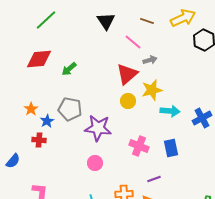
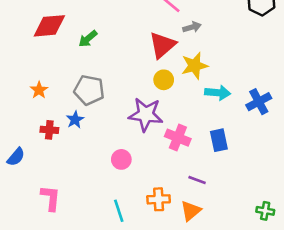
blue star: (47, 121) -> (75, 120), moved
purple star: (98, 128) -> (146, 114), moved
purple line: (154, 179) -> (197, 180), turned 40

